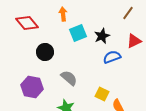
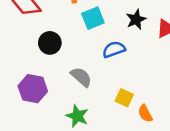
black star: (102, 36) -> (136, 19), moved
blue semicircle: (112, 57) -> (114, 49), moved

